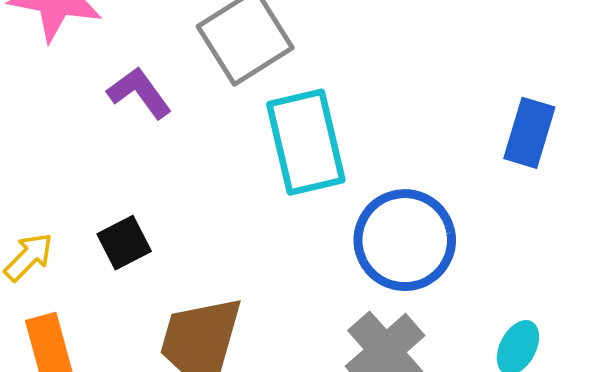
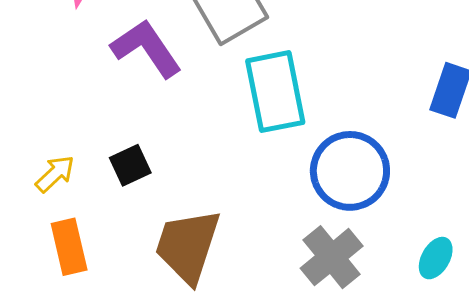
purple L-shape: (139, 93) -> (146, 48), size x1.4

